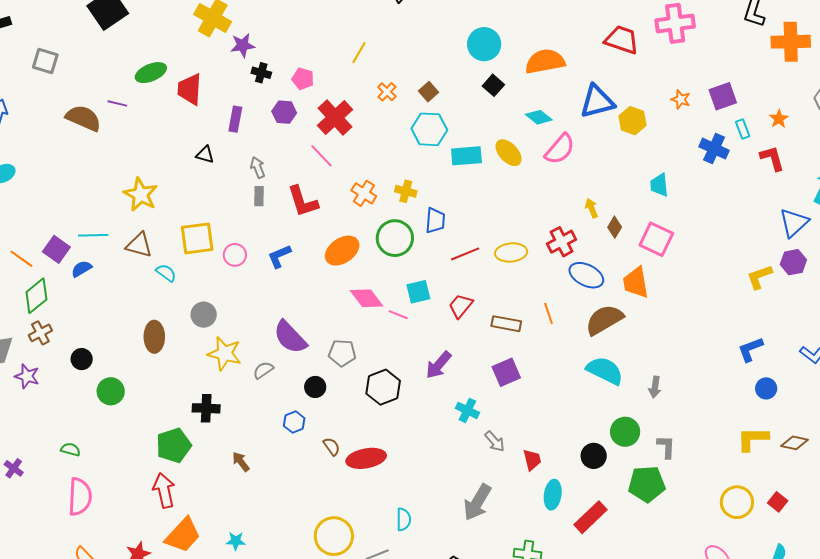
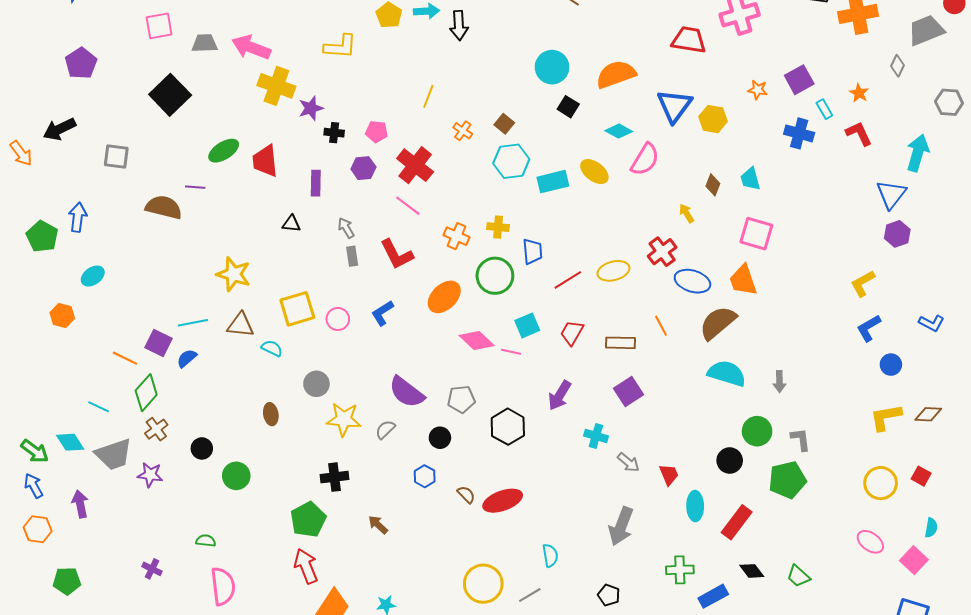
blue triangle: (597, 102) -> (675, 106), turned -30
brown diamond: (615, 227) -> (713, 185), moved
yellow L-shape: (759, 277) -> (863, 283), moved
brown ellipse: (154, 337) -> (271, 414), size x0.7

